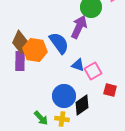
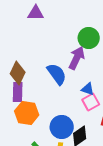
orange hexagon: (35, 50) -> (27, 113), moved
blue triangle: (78, 65) -> (88, 89), moved

